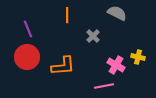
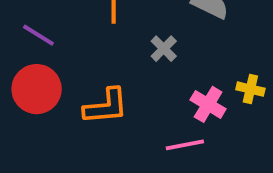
purple line: (28, 29) -> (38, 35), turned -36

